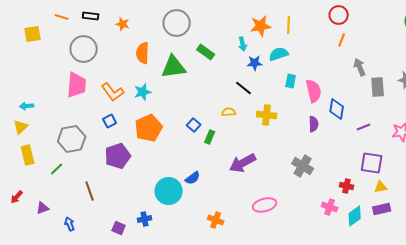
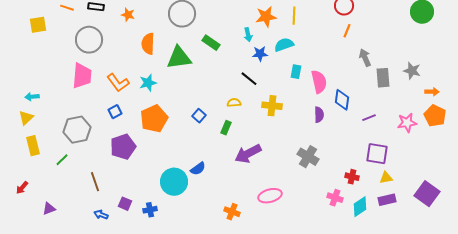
green rectangle: (210, 137) -> (226, 128), moved
purple triangle: (43, 208) -> (49, 209), moved
orange cross: (216, 220) -> (232, 212), moved
blue arrow: (70, 224) -> (101, 215), moved, turned -48
purple square: (119, 228) -> (125, 204), moved

